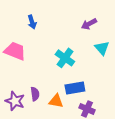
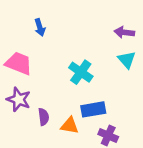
purple arrow: (89, 24) -> (124, 32), moved, turned 35
purple star: (15, 101) -> (19, 99), moved

